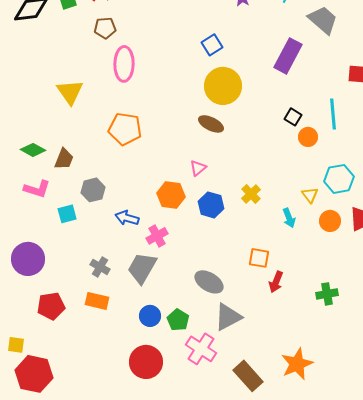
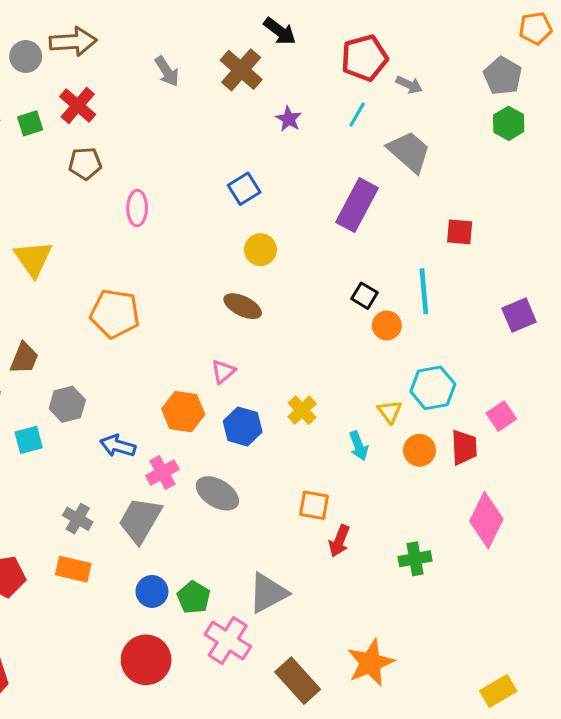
pink ellipse: (124, 64) -> (137, 208), moved, size x0.7
yellow circle: (223, 86) -> (260, 250), size x0.6
gray ellipse: (209, 282) -> (217, 493), moved

